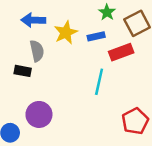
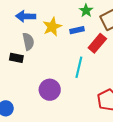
red rectangle: (121, 52) -> (97, 43), turned -30
purple circle: (39, 114) -> (50, 90), moved

